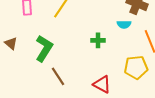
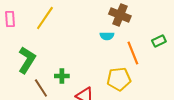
green cross: (98, 40) -> (62, 76), moved

